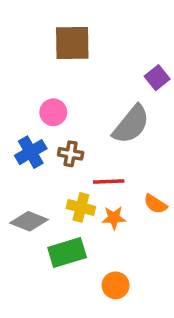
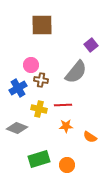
brown cross: (71, 154) -> (41, 80), moved
orange semicircle: (155, 204) -> (90, 137), moved
yellow cross: (81, 207) -> (39, 109), moved
green rectangle: (67, 252) -> (39, 159), moved

